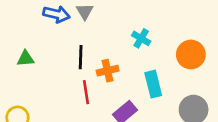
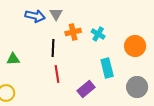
green triangle: (26, 59) -> (13, 59), moved
orange cross: (108, 71) -> (73, 32), moved

